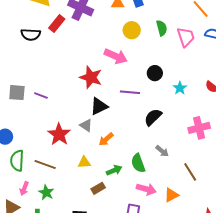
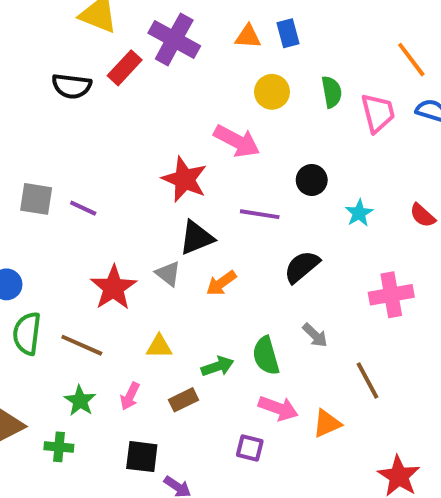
orange arrow: (106, 139) -> (221, 283), moved
pink arrow: (24, 189) -> (130, 396), moved

